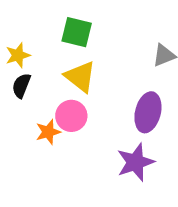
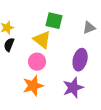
green square: (77, 32) -> (54, 21), moved
orange star: (48, 132) -> (33, 86), moved, size x1.5

